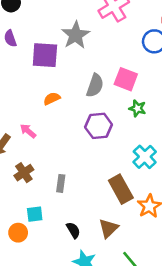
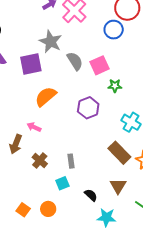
pink square: (126, 79) -> (99, 65), turned -30
gray semicircle: (95, 85) -> (75, 61), moved, turned -36
orange semicircle: (52, 99) -> (46, 97), size x1.6
cyan square: (35, 214) -> (62, 183), moved

